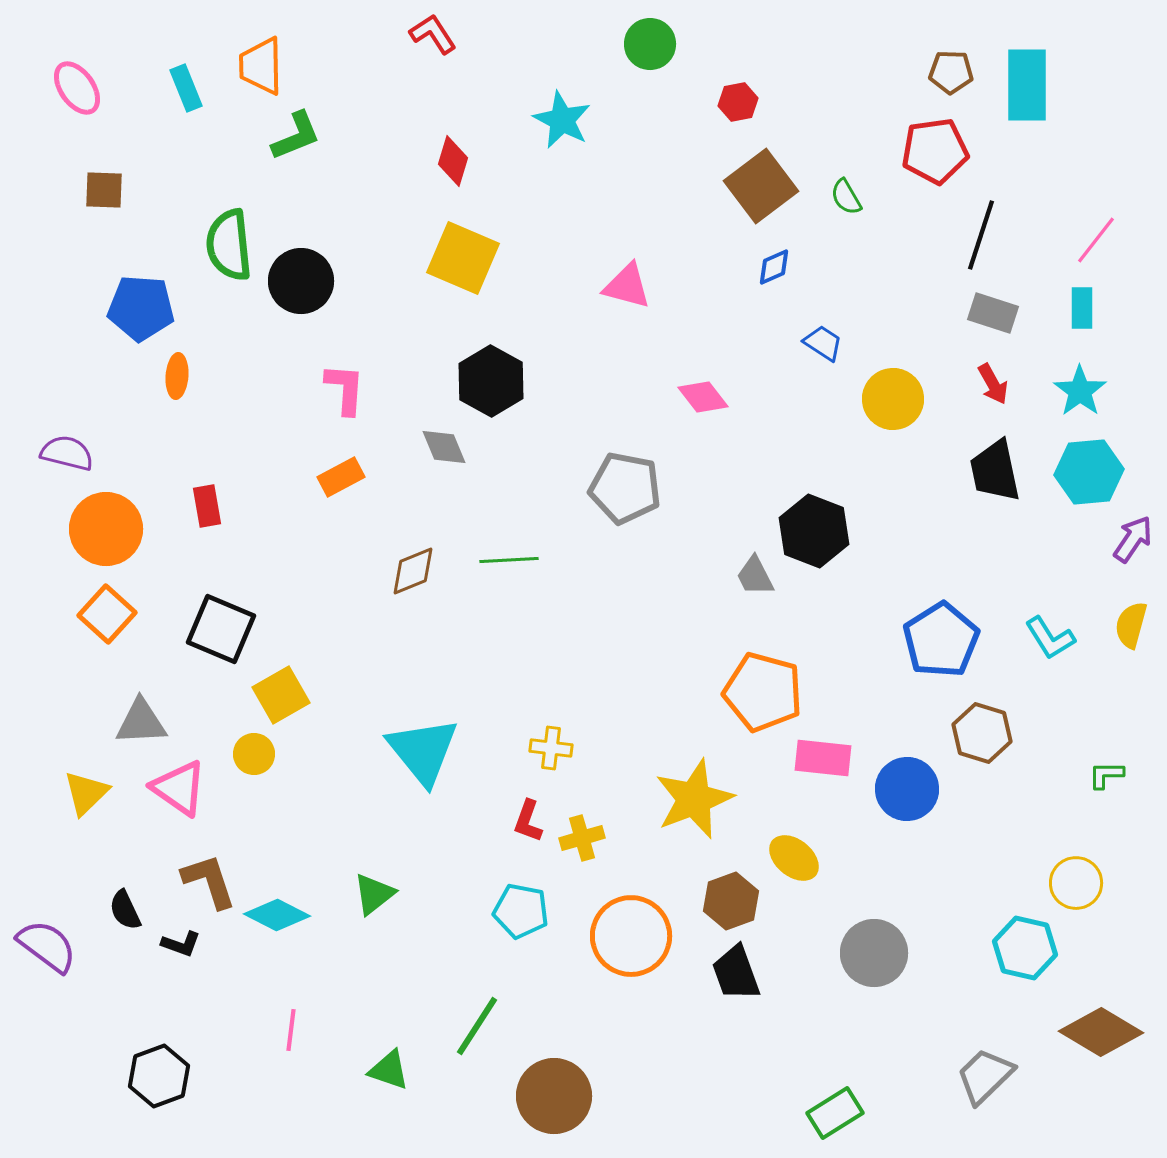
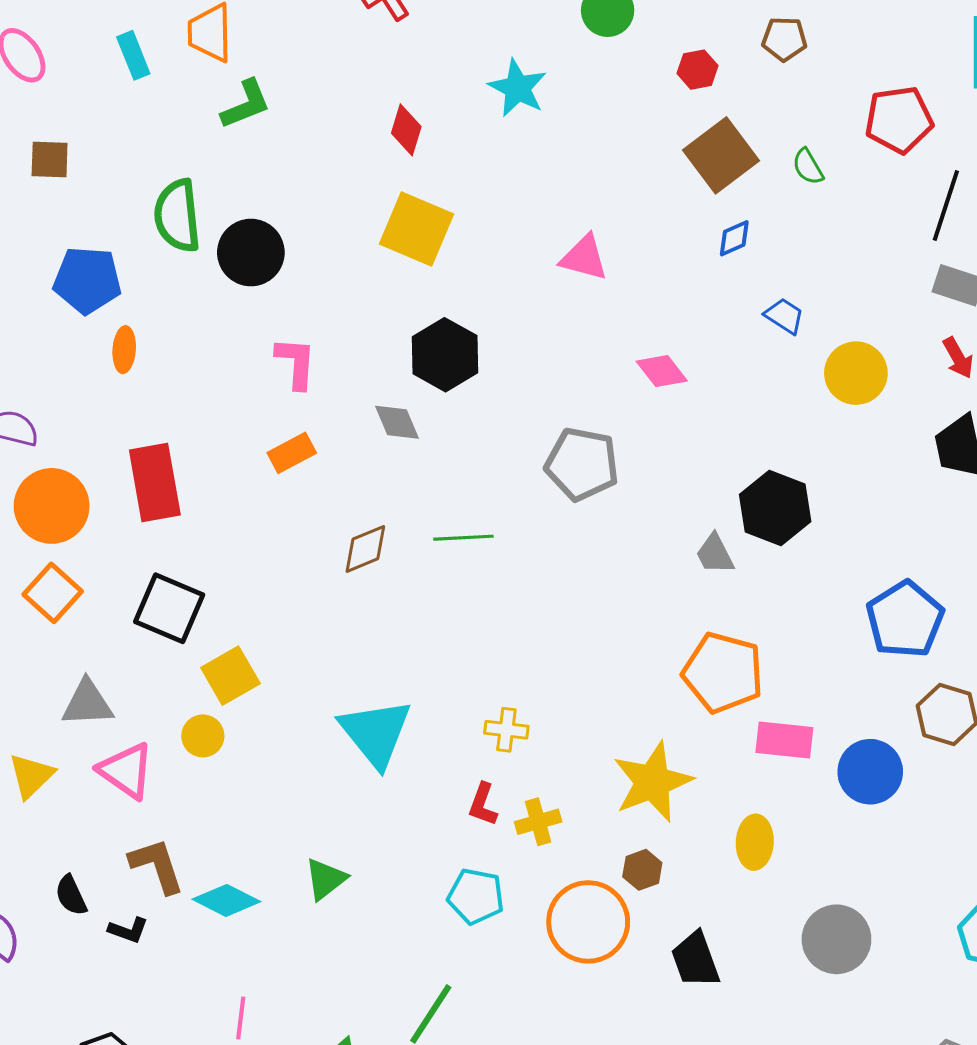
brown pentagon: (951, 72) -> (784, 39), moved
red rectangle: (207, 506) -> (155, 482), size x1.8
yellow ellipse: (794, 858) -> (755, 842), turned 54
brown hexagon: (731, 901) -> (642, 870), moved, size x0.7

